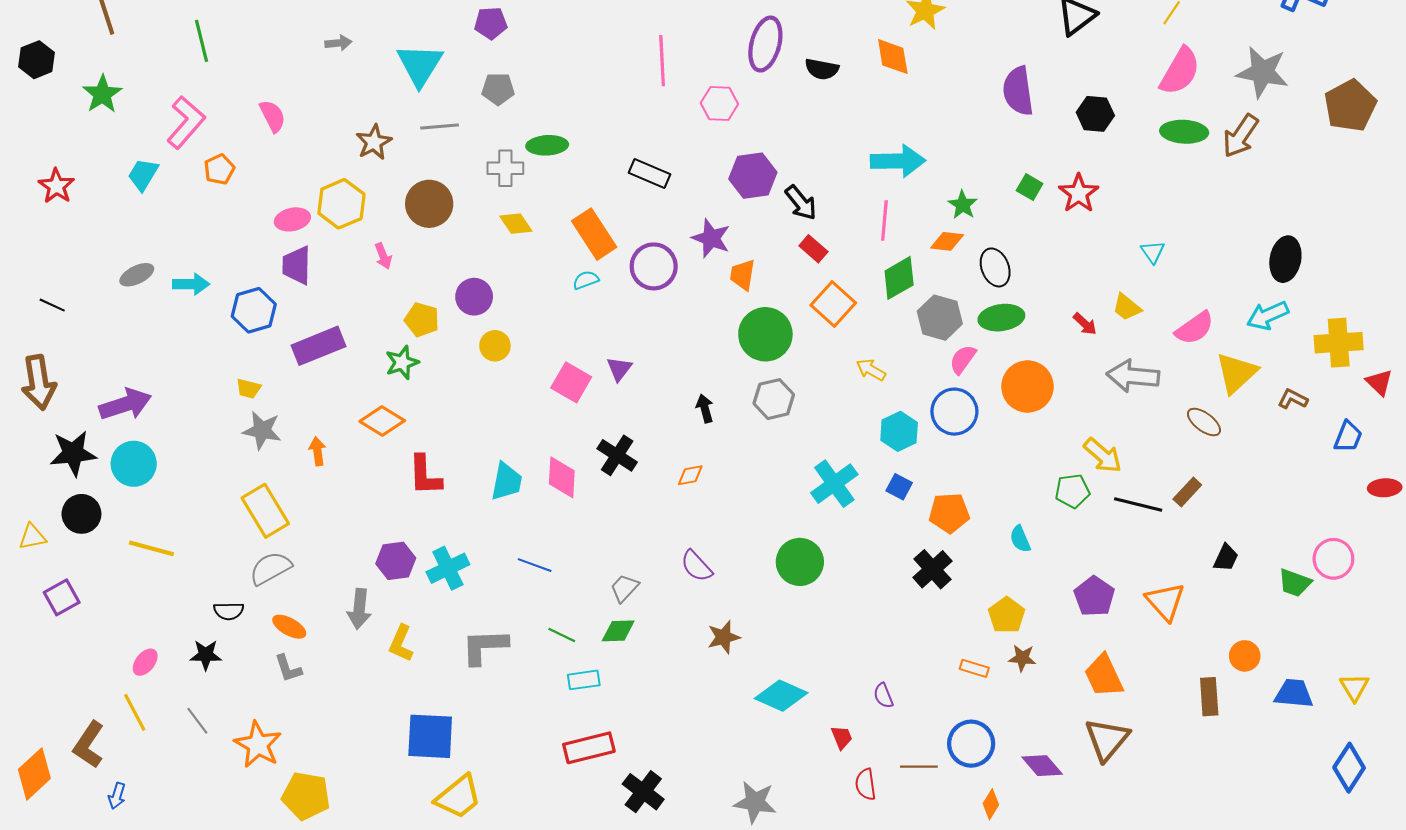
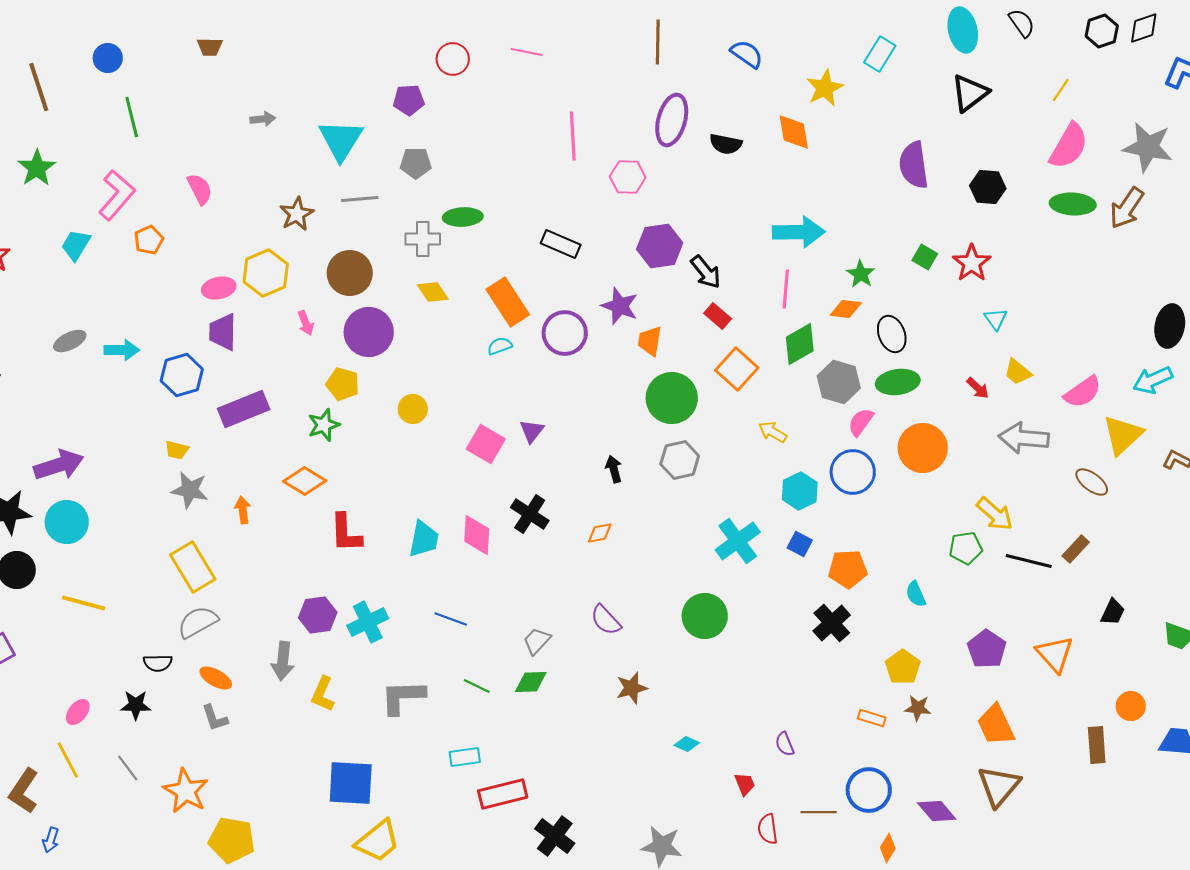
cyan triangle: (1153, 252) -> (996, 319), moved
purple circle: (474, 297) -> (369, 332), moved, size x1.4
cyan rectangle: (584, 680) -> (465, 757), moved
cyan diamond: (781, 696) -> (687, 744), size x0.5

